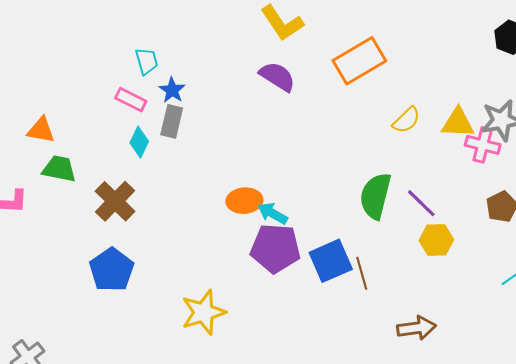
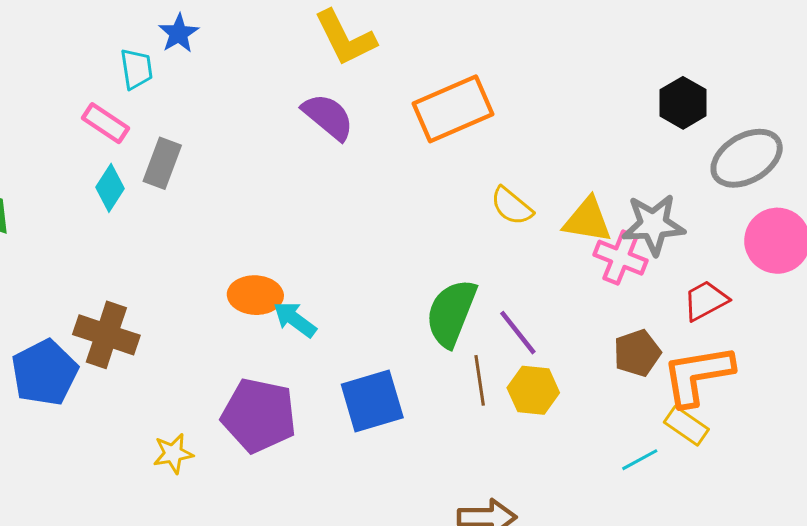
blue star: (172, 90) -> (179, 33), moved
yellow semicircle: (406, 120) -> (512, 206), turned 76
brown cross: (115, 201) -> (106, 335), moved, turned -33
purple pentagon: (275, 248) -> (259, 415), moved
brown line: (362, 273) -> (480, 380), moved
yellow star: (203, 312) -> (173, 454), size x0.6

